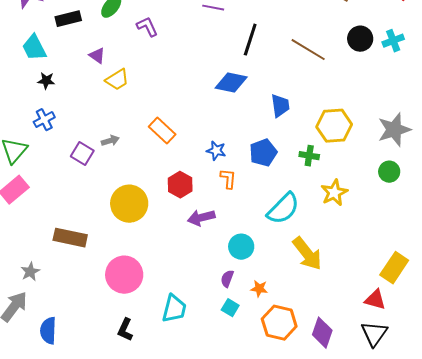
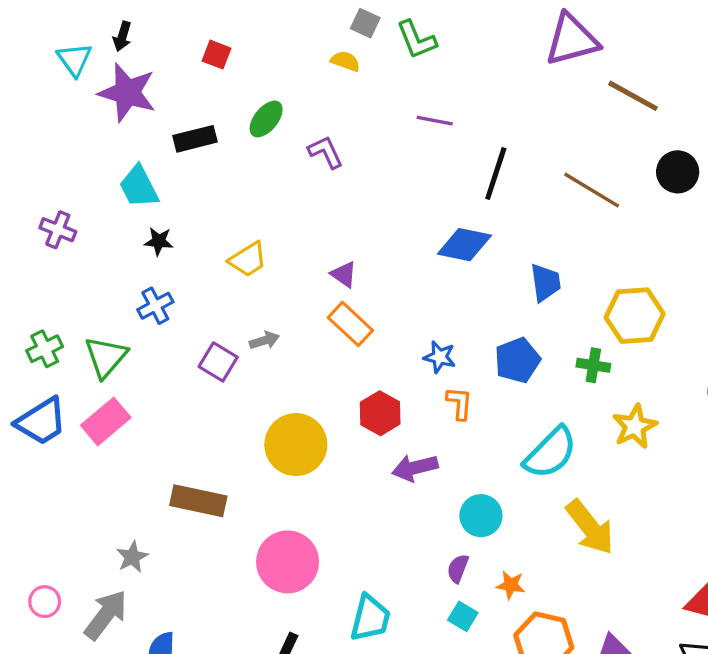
purple triangle: (97, 56) -> (344, 274), moved
yellow trapezoid: (117, 80) -> (248, 259), moved

